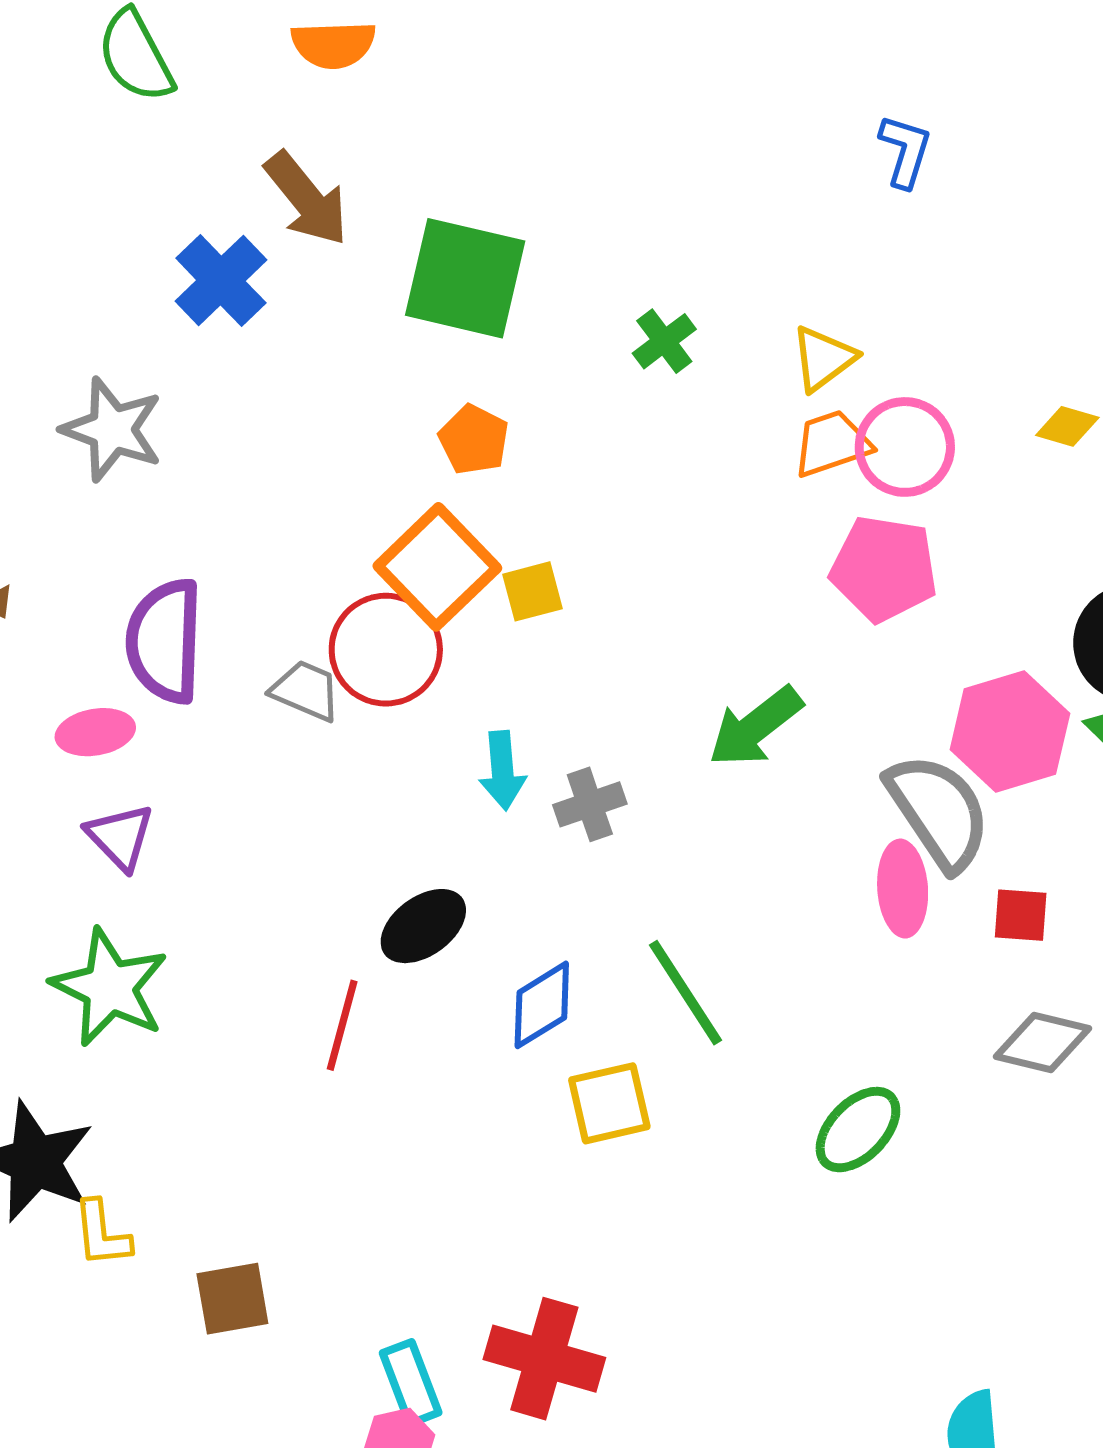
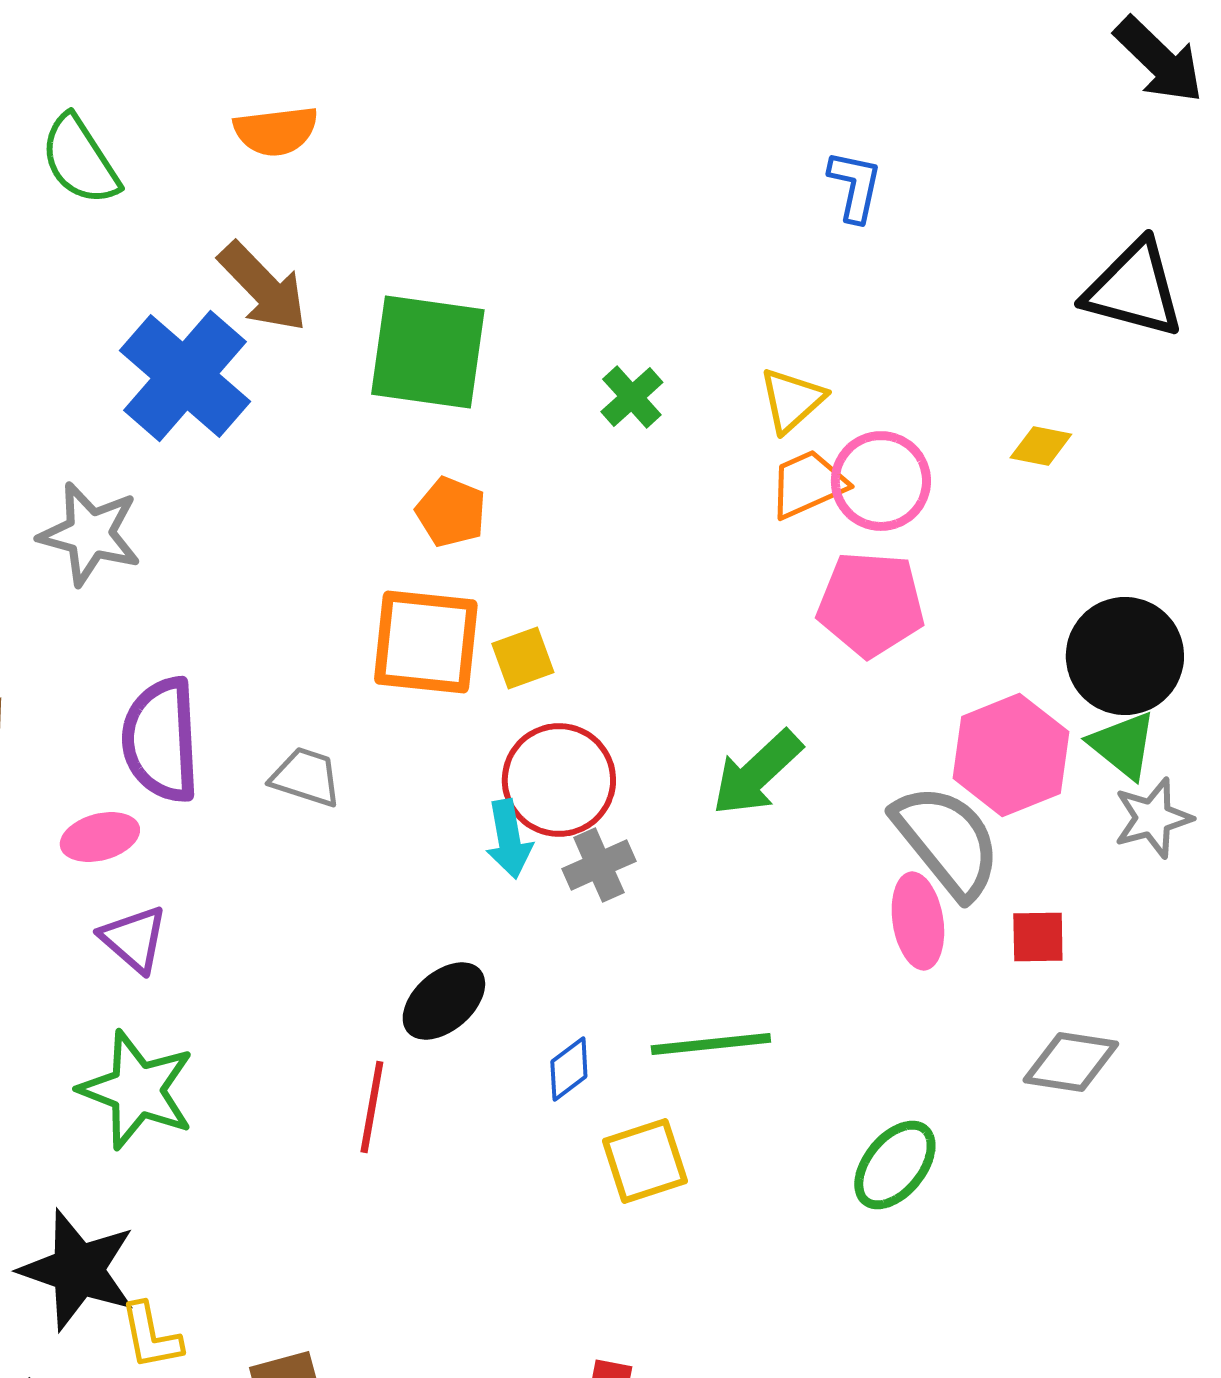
blue cross: (221, 281) -> (185, 376), size x1.4
orange square: (437, 567) -> (426, 642), turned -35
red circle: (386, 650) -> (559, 780), moved
green line: (685, 993) -> (711, 1044), turned -58
blue diamond: (542, 1005) -> (569, 1069), size x0.7

